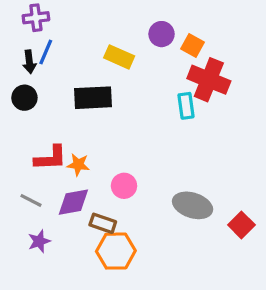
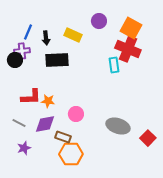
purple cross: (36, 18) -> (22, 51), moved
orange square: (193, 45) -> (131, 28), moved, size x1.5
black arrow: (29, 62) -> (46, 38), moved

